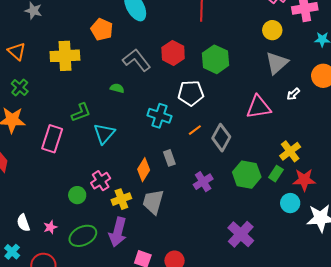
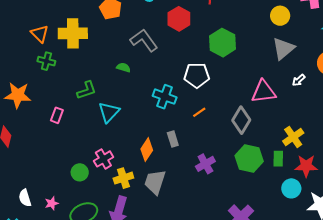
orange triangle: (17, 51) -> (40, 34), moved
red hexagon: (173, 53) -> (179, 19), moved
green cross: (20, 87) -> (46, 61), moved, turned -30
gray diamond: (221, 138) -> (241, 120), moved
pink rectangle: (52, 139) -> (57, 115), size x0.6
green rectangle: (276, 174) -> (278, 159), turned -35

